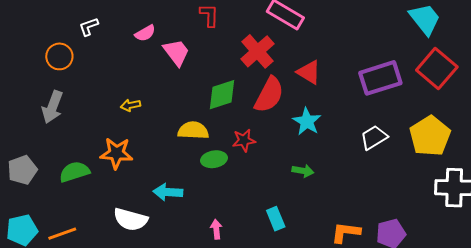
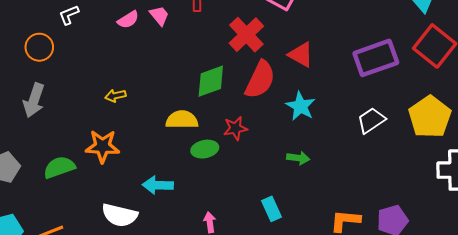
pink trapezoid: (176, 52) -> (159, 16), moved, size x0.7

